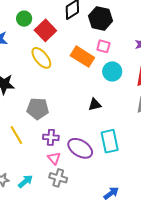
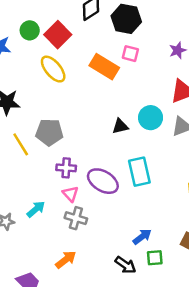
green circle: (24, 19) -> (30, 30), moved
cyan circle: (112, 71) -> (151, 118), moved
yellow line: (16, 135) -> (21, 144), moved
cyan arrow: (25, 181) -> (36, 209), moved

